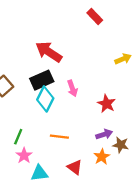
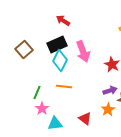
red arrow: (49, 52) -> (63, 21), size x0.6
pink arrow: (72, 88) -> (83, 52), size x1.5
orange line: (59, 137) -> (64, 87), moved

